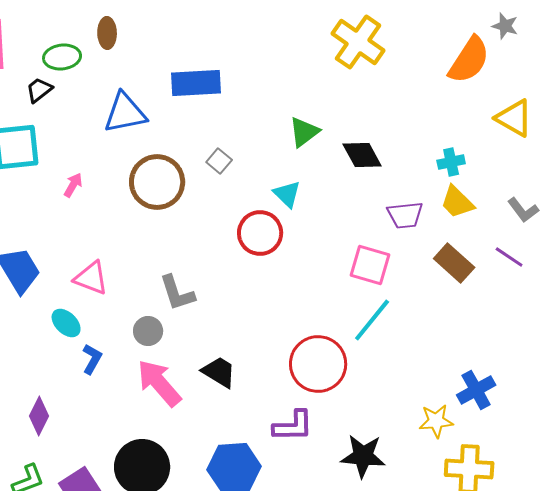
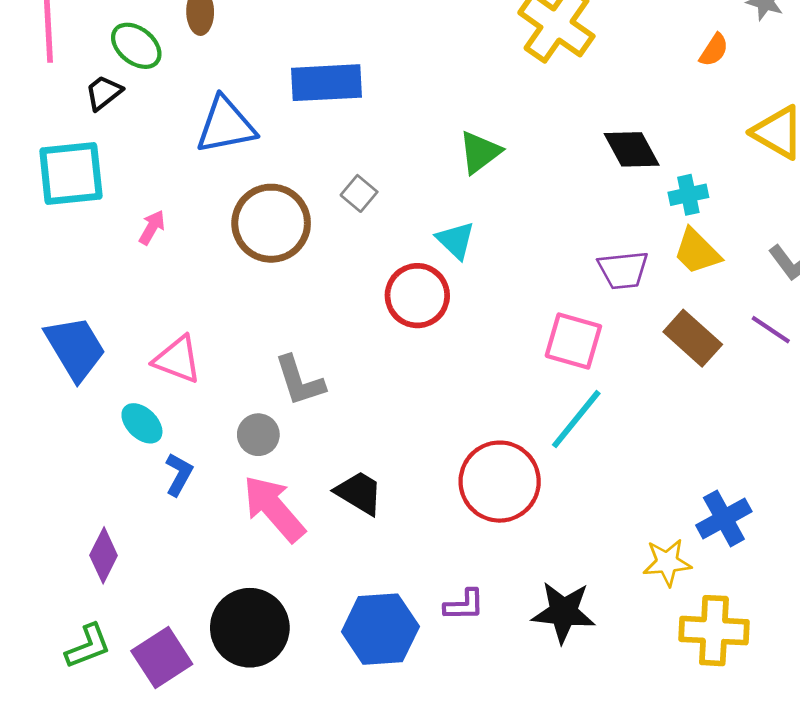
green ellipse: (62, 57) -> (136, 46), turned 45
orange semicircle: (469, 60) -> (714, 50), size x0.5
black diamond: (362, 155) -> (632, 149), moved
purple L-shape: (293, 426) -> (464, 605), moved, size x0.7

